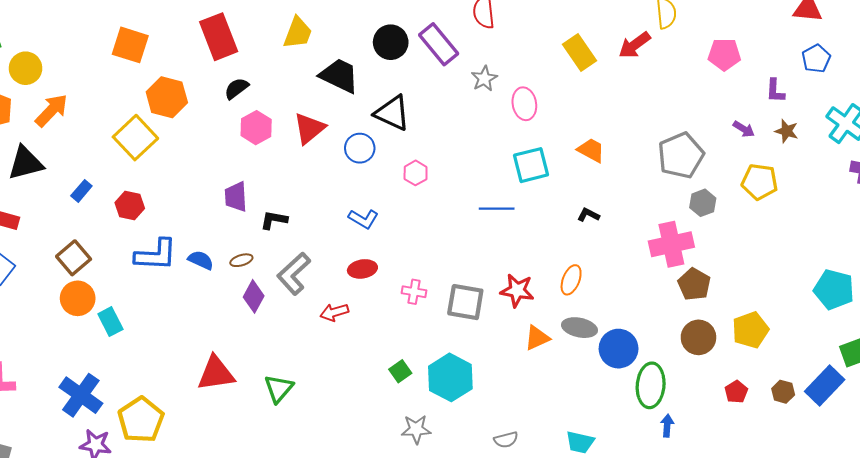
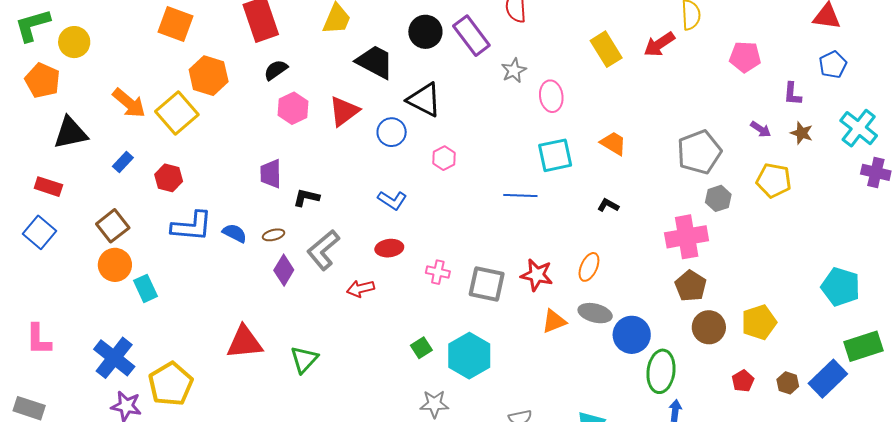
orange arrow: (51, 110) -> (129, 103), moved, turned 84
brown pentagon: (694, 284) -> (691, 286), moved

